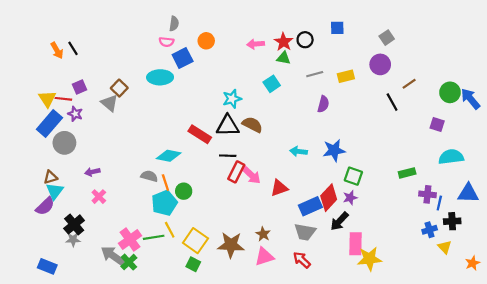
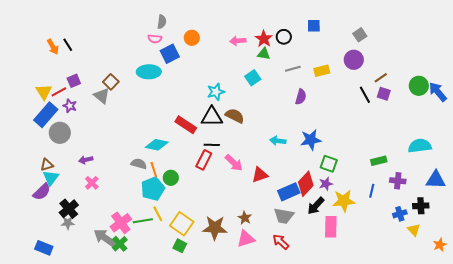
red line: (63, 99) -> (59, 92), turned -35
purple square: (437, 125) -> (384, 94), moved
red rectangle: (236, 172) -> (204, 160), moved
blue line: (439, 203) -> (372, 191), moved
yellow star: (369, 259) -> (344, 201), moved

